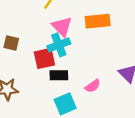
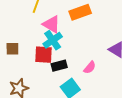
red square: (44, 58) -> (44, 55), turned 30

